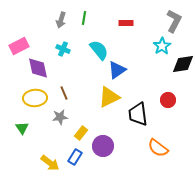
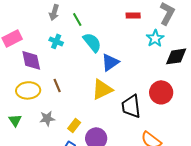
green line: (84, 18) -> (77, 19), moved, turned -40
red rectangle: (126, 23) -> (133, 15), moved
red circle: (168, 100) -> (161, 92), size x1.5
gray star: (60, 117) -> (47, 118), moved

